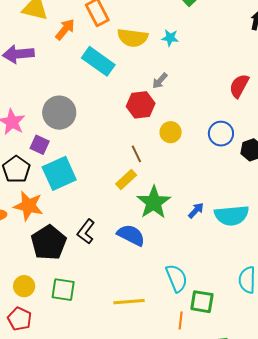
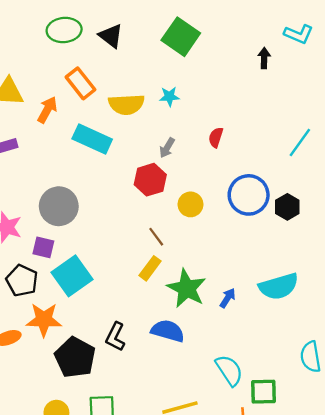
red semicircle: (239, 86) -> (216, 137), moved, size x0.7
blue circle: (221, 134) -> (249, 195), size x1.4
blue arrow: (196, 210) -> (228, 298), moved

